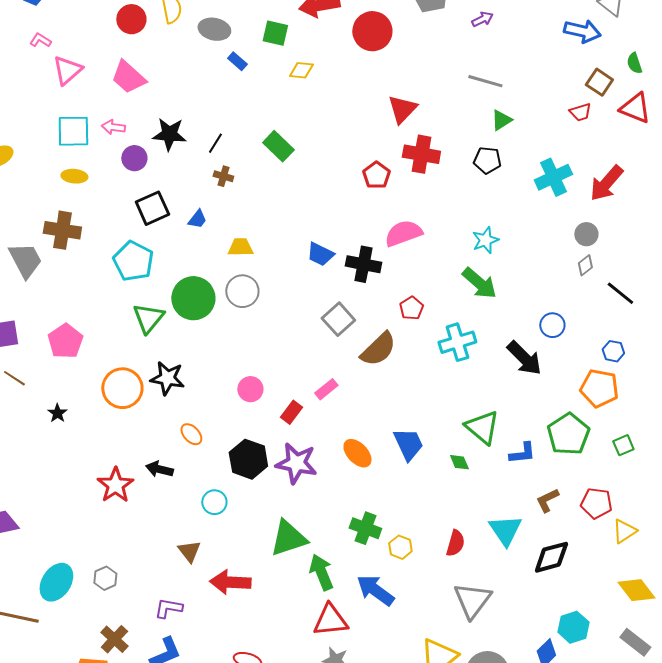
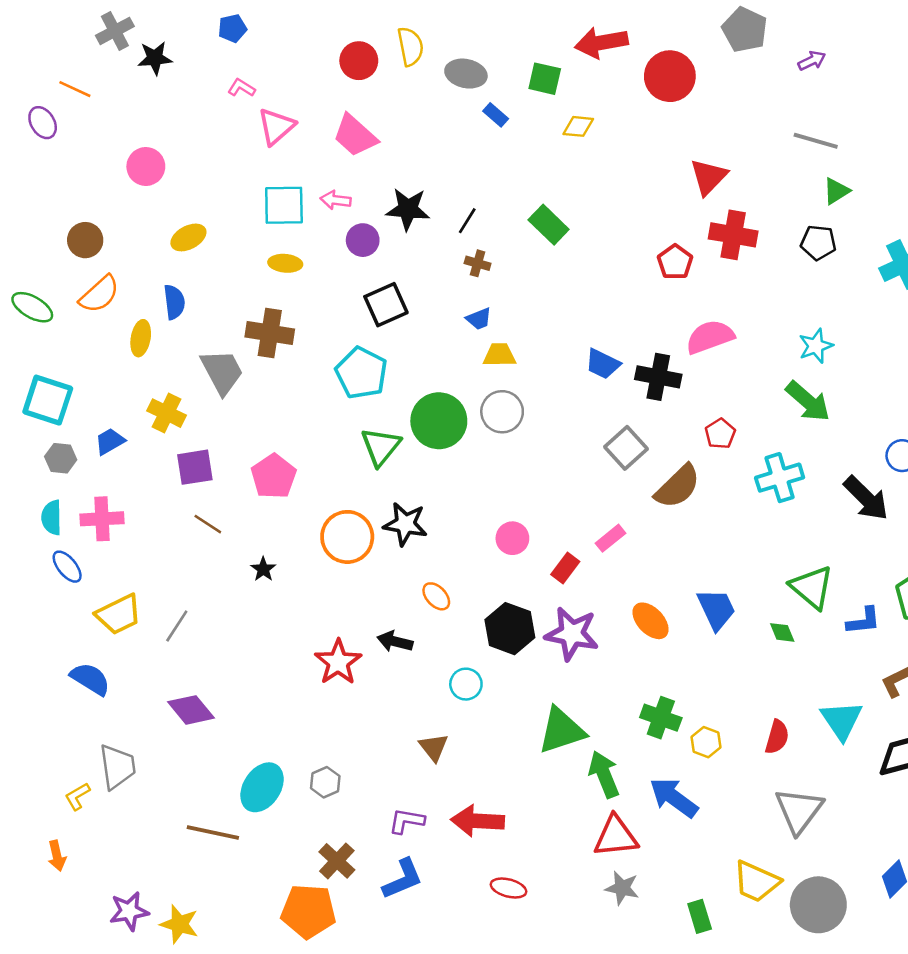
blue trapezoid: (197, 219) -> (479, 319), moved, turned 30
red arrow: (230, 582) -> (478, 821), moved

